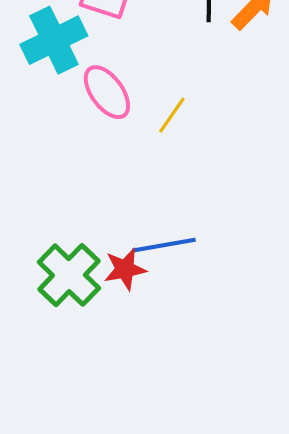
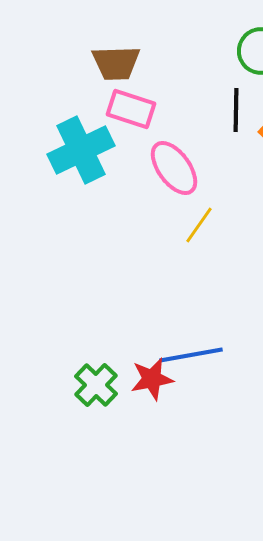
pink ellipse: (107, 92) -> (174, 168), moved
green cross: (69, 275) -> (96, 385), size x0.7

